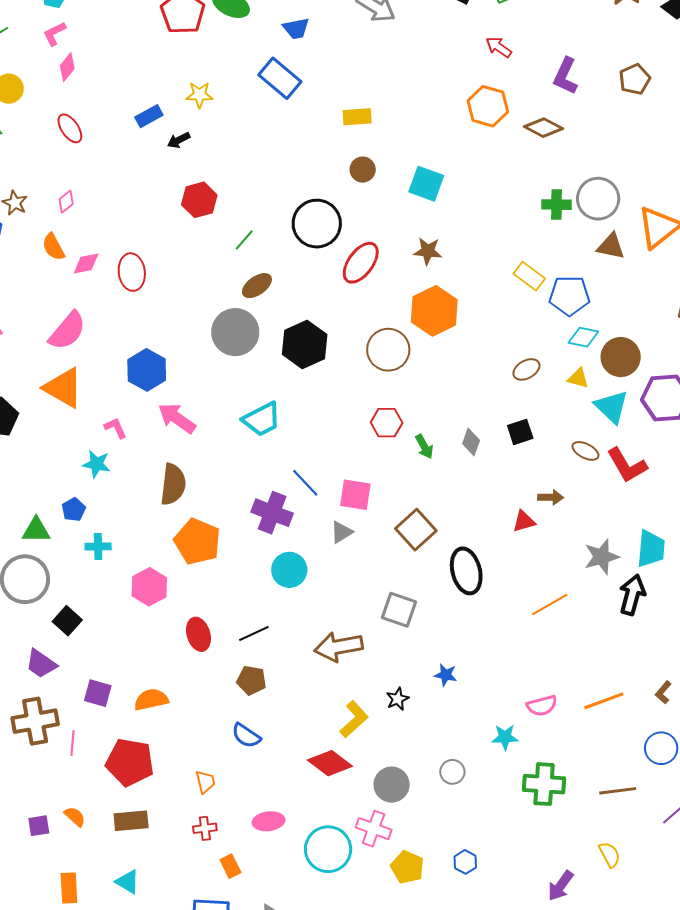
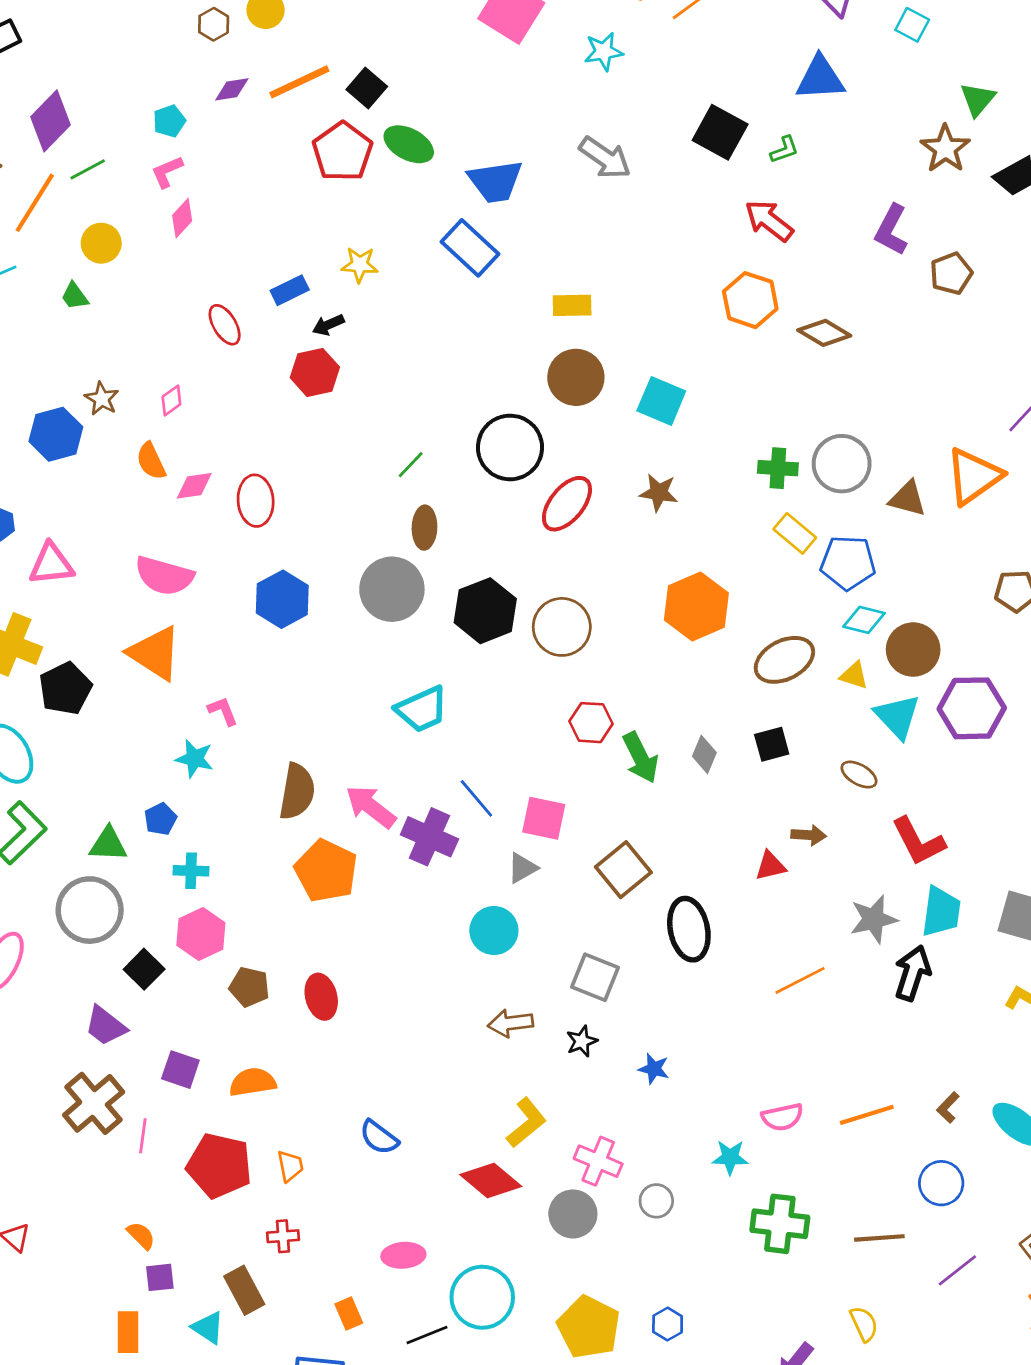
blue trapezoid: (296, 28) -> (495, 181), size x1.5
red arrow: (499, 47) -> (769, 221), size x1.4
purple L-shape: (565, 76) -> (891, 230), moved
red ellipse: (70, 128) -> (225, 325), moved
brown circle: (363, 170) -> (576, 377), size x1.6
gray circle: (598, 199) -> (842, 464), moved
red hexagon: (199, 200) -> (315, 372), moved
green cross: (556, 205) -> (778, 468), moved
brown ellipse: (257, 286) -> (424, 528), turned -56
orange hexagon: (434, 311) -> (696, 607), moved
pink semicircle: (67, 331) -> (164, 576), turned 63
brown circle: (388, 350) -> (562, 627), moved
brown ellipse: (526, 369) -> (784, 660), size x1.6
blue hexagon: (147, 370) -> (282, 599), moved
pink arrow: (177, 418) -> (371, 807), moved
green arrow: (424, 447) -> (641, 758), size x1.5
red L-shape: (627, 465) -> (918, 841), moved
cyan circle: (289, 570) -> (494, 931), moved
pink hexagon: (149, 587) -> (201, 934), moved
black line: (254, 633) -> (427, 1335), moved
brown arrow: (339, 647) -> (511, 1023), size x0.7
brown pentagon: (251, 680) -> (249, 987), moved
black star: (398, 699) -> (582, 1041), moved
brown cross: (35, 721) -> (94, 1103), turned -33
orange trapezoid: (205, 782) -> (290, 1166), moved
brown rectangle: (131, 821) -> (244, 1290), moved, turned 64
purple square: (39, 826) -> (160, 1277), moved
red cross: (205, 828) -> (283, 1236), moved
pink cross: (374, 829) -> (598, 1161), moved
yellow pentagon: (407, 867) -> (589, 1327), size x1.4

